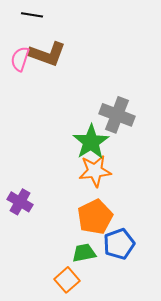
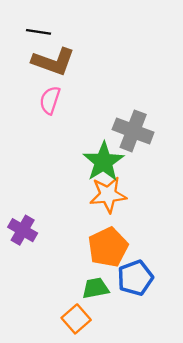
black line: (32, 15) -> (39, 32), moved
pink semicircle: (20, 59) -> (50, 100), moved

